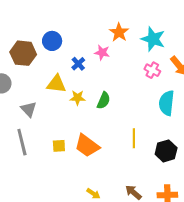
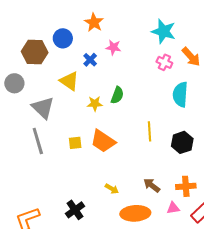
orange star: (119, 32) -> (94, 22), moved
yellow triangle: (56, 84) -> (69, 81), turned 30
yellow star: (78, 98) -> (95, 104), moved
gray triangle: (29, 109) -> (43, 108), size x1.4

